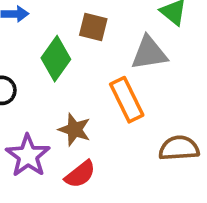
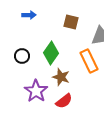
green diamond: (56, 59) -> (51, 53), moved

